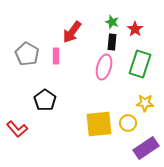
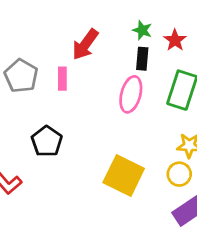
yellow circle: (128, 123) -> (179, 174), moved
yellow square: (99, 124) -> (124, 176), turned 32

